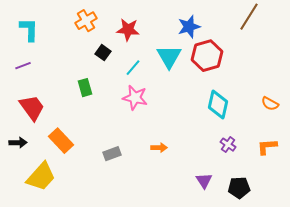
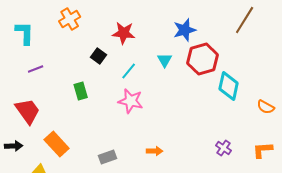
orange cross: (86, 21) -> (70, 19), moved
cyan triangle: (169, 57) -> (165, 60), size x0.6
purple line: (23, 66) -> (36, 69), moved
cyan diamond: (218, 105) -> (229, 86), moved

